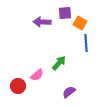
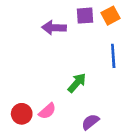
orange square: (80, 23) -> (111, 16), moved, turned 32
pink semicircle: (37, 75) -> (47, 111), moved

